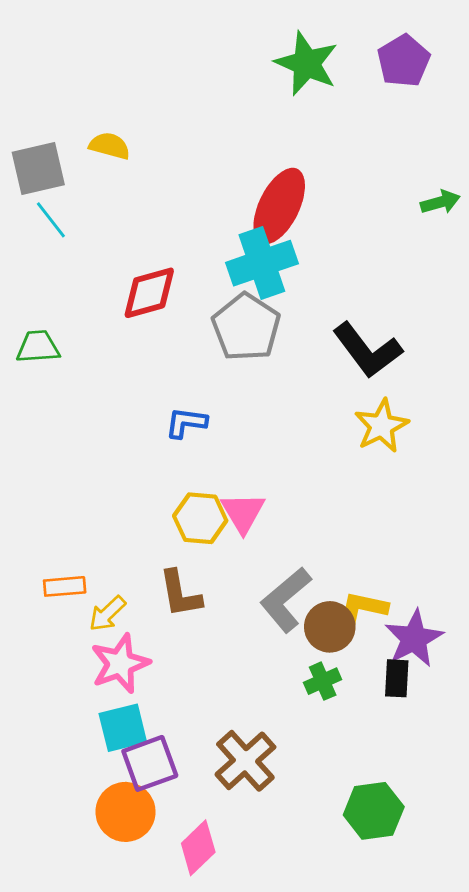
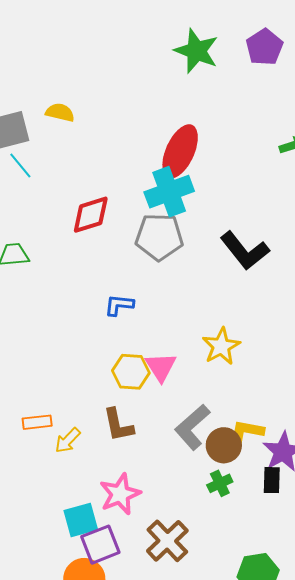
gray pentagon: (246, 327) -> (159, 237), turned -30
yellow star: (381, 426) -> (221, 346), moved
pink star: (120, 664) -> (120, 494), moved

